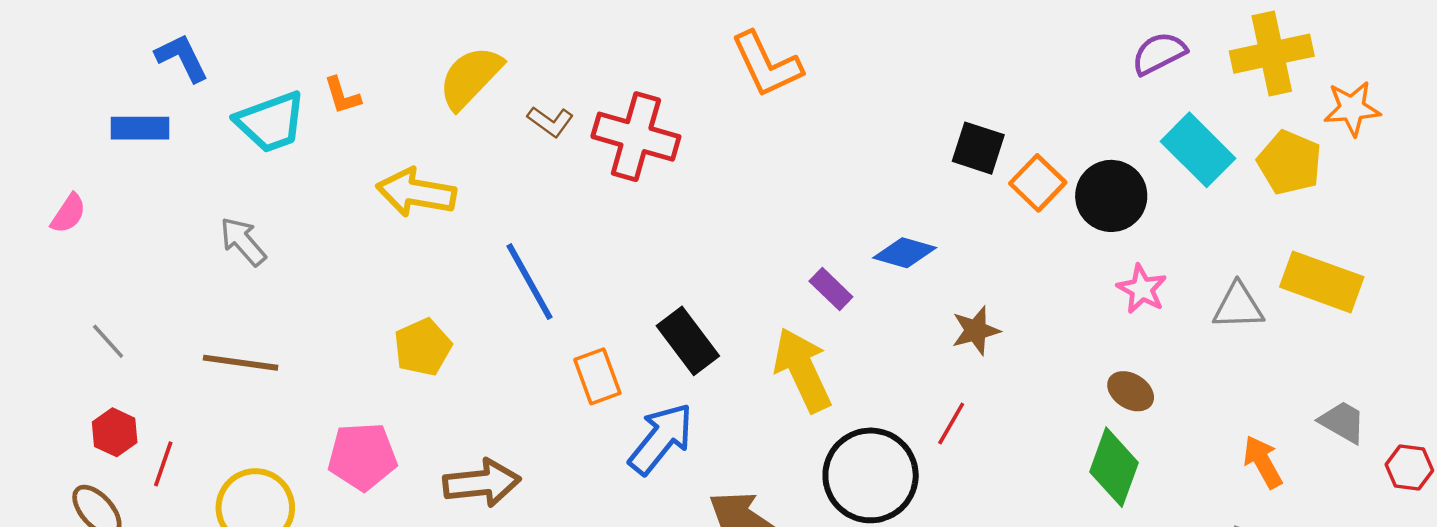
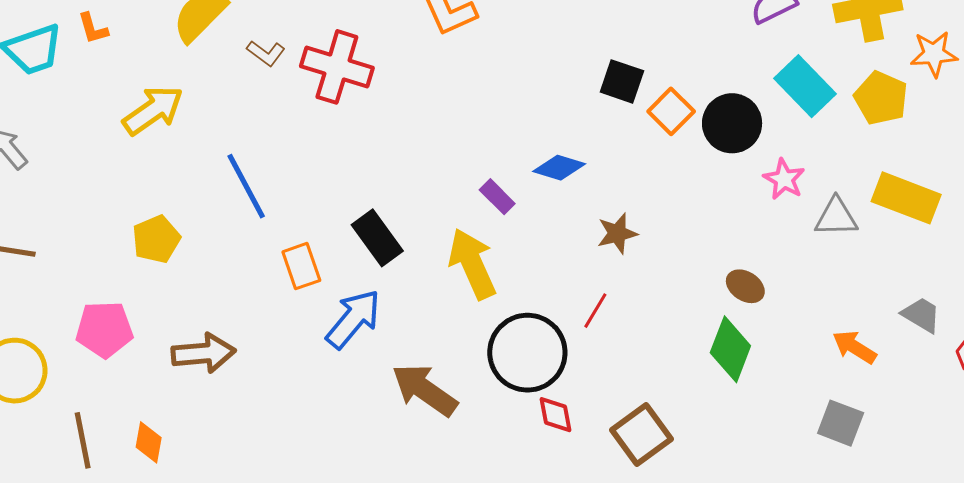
yellow arrow: (416, 192) -> (153, 110), turned 134
pink star: (1142, 289) -> (784, 179), moved
orange arrow: (1263, 462) -> (854, 347), turned -30

